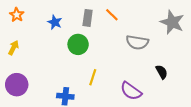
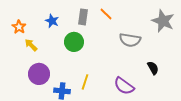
orange star: (17, 15) -> (19, 27), moved
yellow arrow: (14, 48) -> (31, 45), moved, turned -72
yellow line: (93, 77) -> (85, 82), moved
purple circle: (17, 85) -> (39, 74), moved

